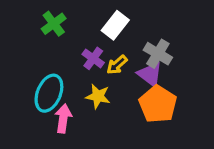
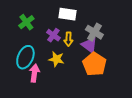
green cross: (54, 24) -> (26, 22), moved
white rectangle: (115, 25) -> (67, 14), turned 60
yellow arrow: (117, 65) -> (68, 39), turned -48

